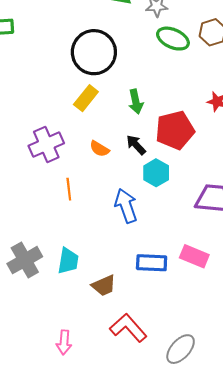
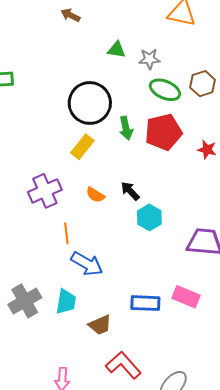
green arrow: (136, 102) -> (126, 128), moved
red pentagon: (175, 130) -> (163, 132), moved
blue arrow: (126, 206) -> (87, 264), moved, turned 140

